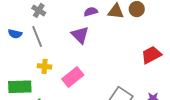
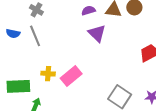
purple triangle: (80, 35) -> (97, 33), moved
yellow cross: (45, 66) -> (48, 74), moved

